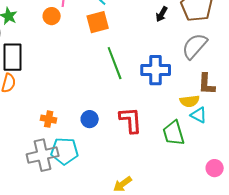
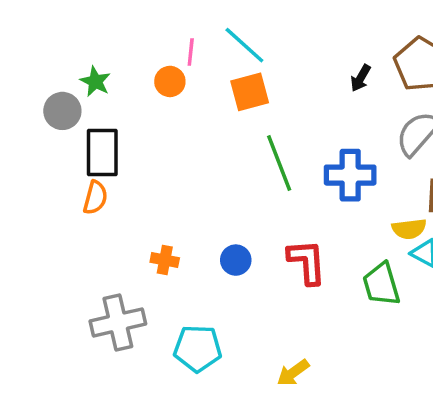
cyan pentagon: (65, 151) -> (198, 348), moved
gray cross: (43, 155) -> (118, 322), moved

